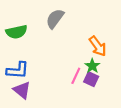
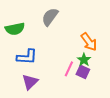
blue L-shape: (18, 70) -> (27, 57), moved
purple triangle: (22, 90) -> (30, 82), moved, turned 36

